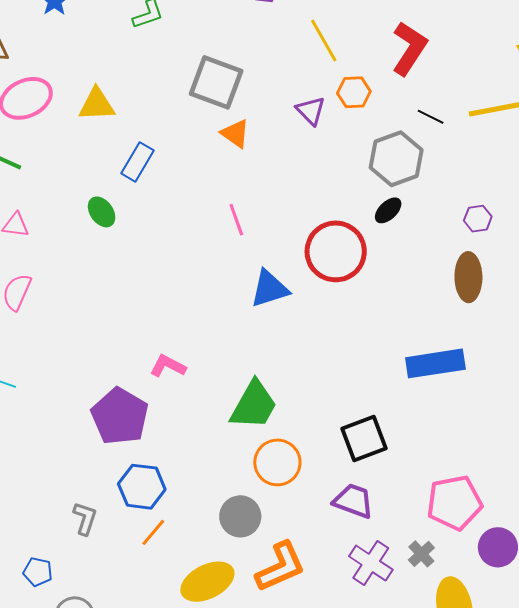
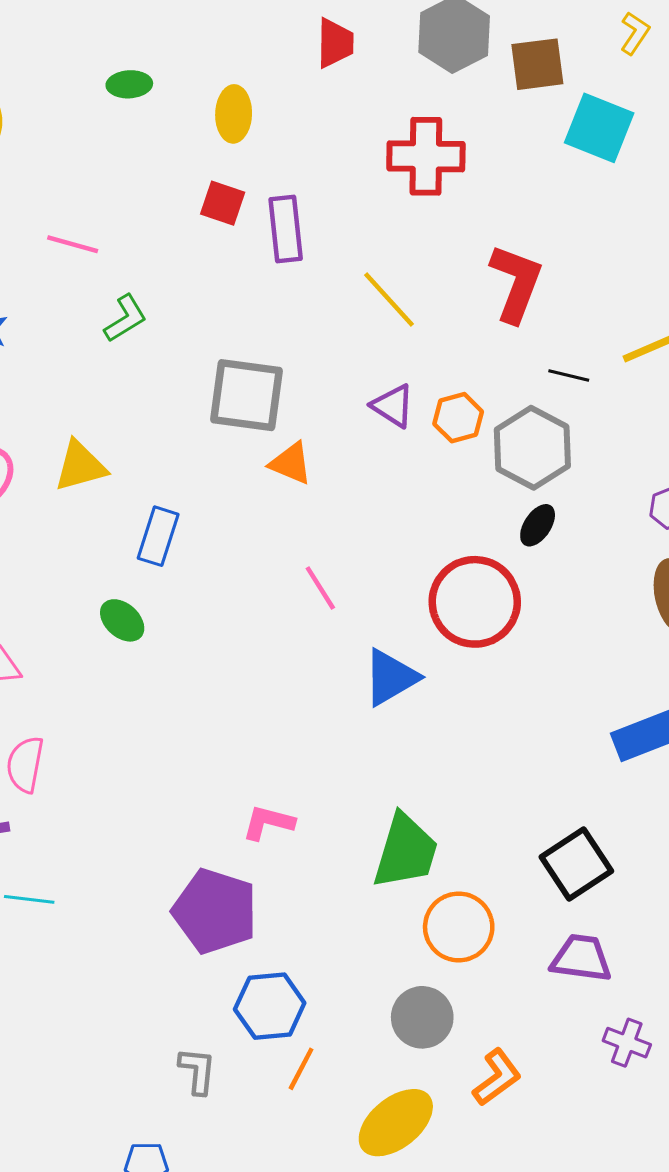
orange hexagon: (354, 92) -> (458, 418), moved
purple cross: (371, 563) -> (627, 1043), size x0.7
orange L-shape: (280, 567) -> (497, 1077), size x0.7

